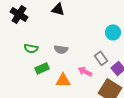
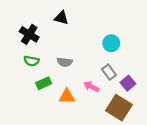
black cross: (19, 14) -> (29, 34), moved
cyan circle: (113, 32) -> (111, 43), moved

